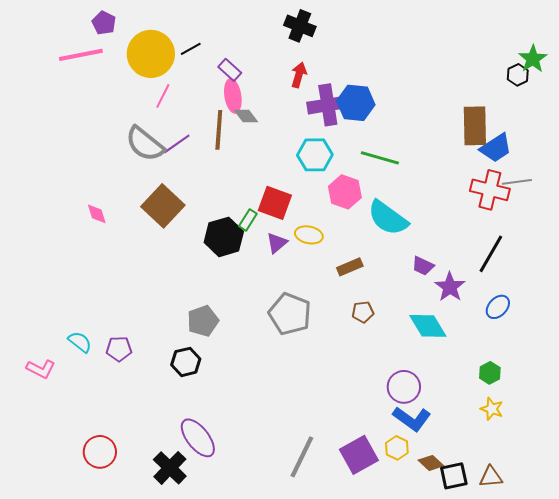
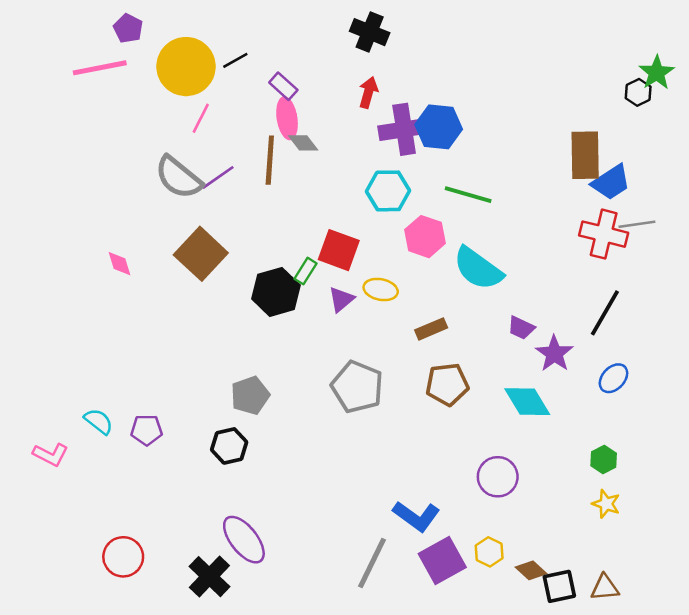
brown pentagon: (363, 312) -> (447, 384), size x1.6
blue L-shape: (412, 419) -> (416, 516), moved

